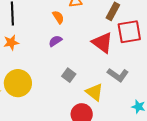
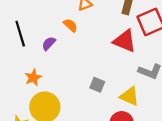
purple semicircle: (55, 41) -> (49, 43), moved
orange star: (11, 42) -> (33, 78), moved

